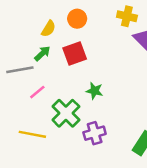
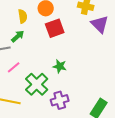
yellow semicircle: (49, 29) -> (23, 16), turned -40
red square: (75, 53) -> (55, 28), moved

